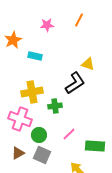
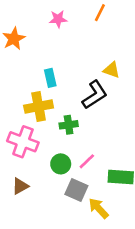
cyan rectangle: (35, 56) -> (50, 78), moved, turned 64
green circle: (39, 135) -> (61, 164), moved
gray square: (42, 155) -> (76, 190), moved

